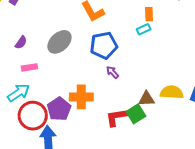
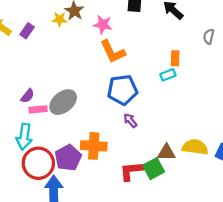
gray ellipse: (59, 42) -> (63, 102), moved
purple semicircle: (21, 43) -> (28, 96), moved
cyan arrow: (19, 93) -> (24, 137), turned 130

